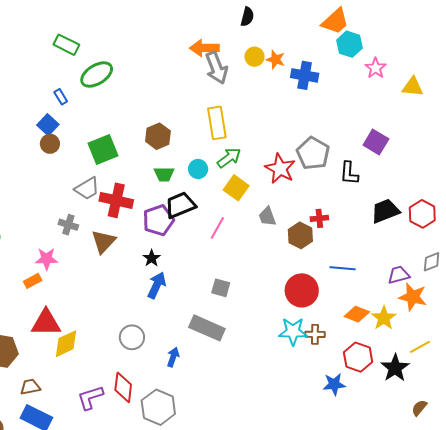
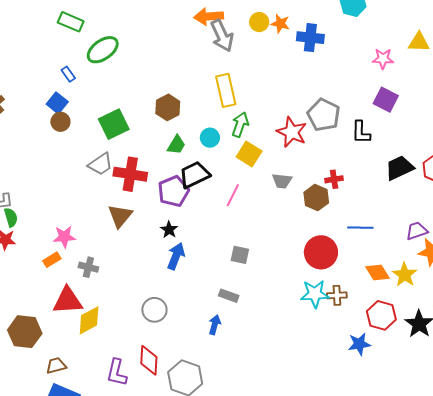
pink star: (376, 68) -> (383, 59), moved, turned -30
green arrow: (229, 158) -> (240, 125), turned -30
green trapezoid: (164, 174) -> (176, 145), turned -55
gray trapezoid: (267, 217) -> (282, 181), turned -60
gray cross: (68, 225) -> (88, 267), moved
orange diamond: (357, 314) -> (377, 273), turned 40
gray rectangle: (207, 328) -> (229, 296), size x0.6
blue arrow: (173, 357) -> (215, 325), moved
purple L-shape: (90, 398) -> (117, 373), turned -56

